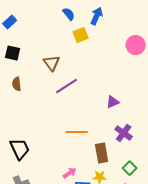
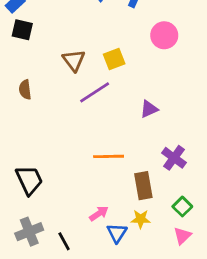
yellow square: (81, 35) -> (114, 59), moved
pink circle: (136, 45) -> (164, 35), moved
black square: (13, 53) -> (22, 30), moved
purple triangle: (113, 102) -> (149, 109), moved

